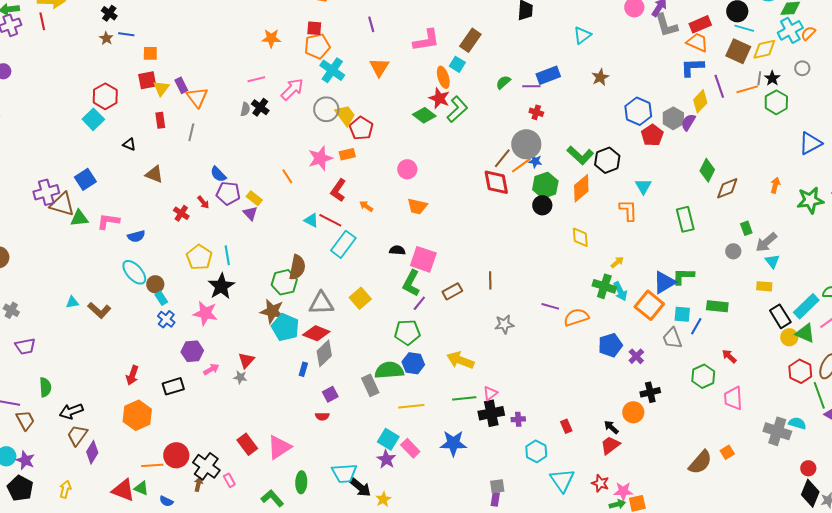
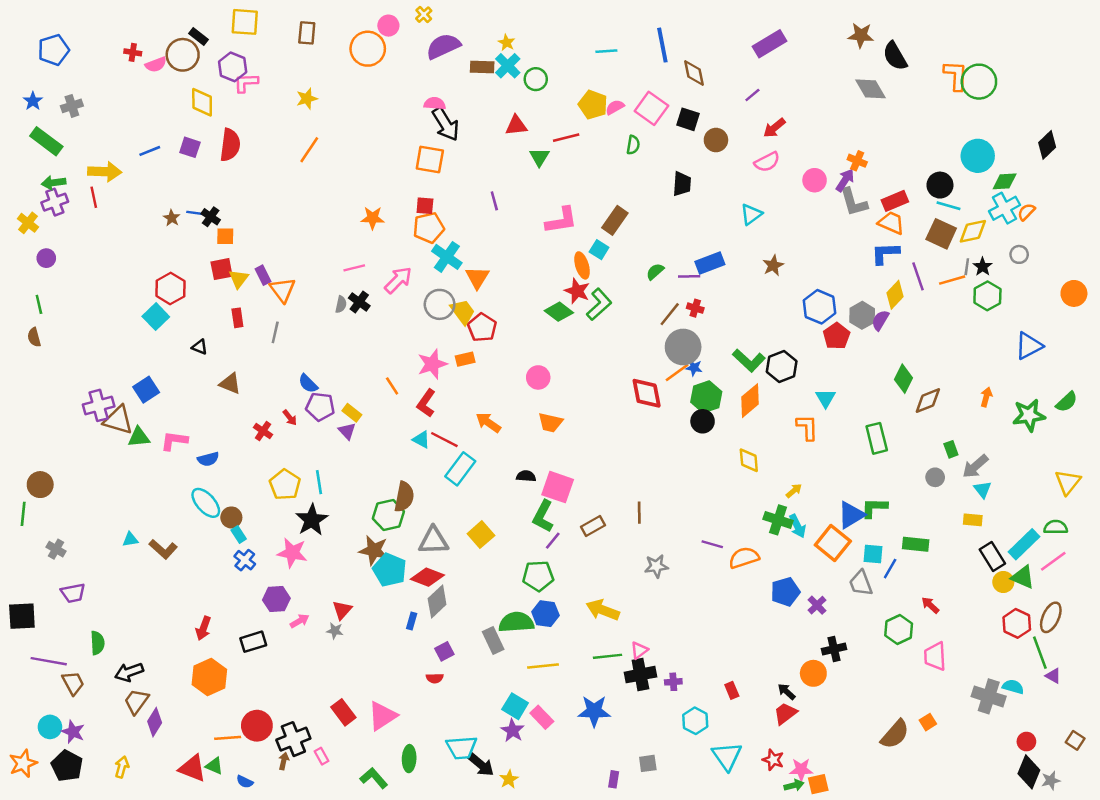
black cross: (109, 13) -> (211, 217), moved
orange triangle: (379, 67) -> (477, 278), moved
brown line: (502, 158) -> (670, 314), moved
red L-shape: (338, 190) -> (426, 403), moved
orange arrow: (366, 206) -> (488, 423), size x1.5
black cross: (206, 466) -> (293, 739), turned 32
purple rectangle: (495, 499) -> (614, 779), moved

